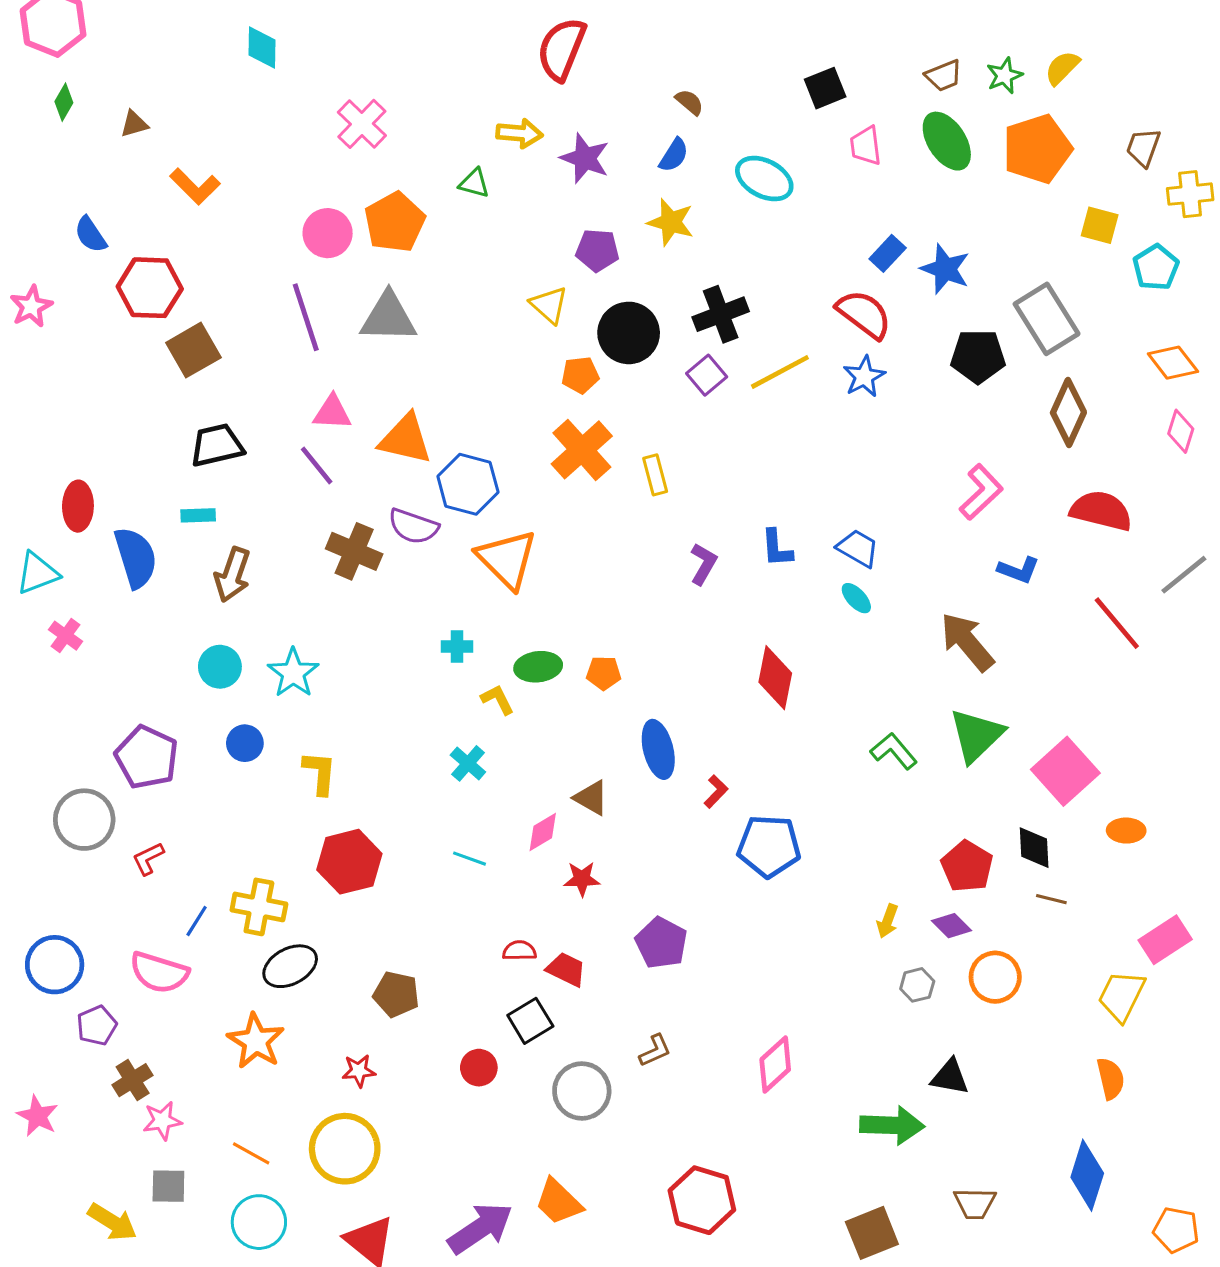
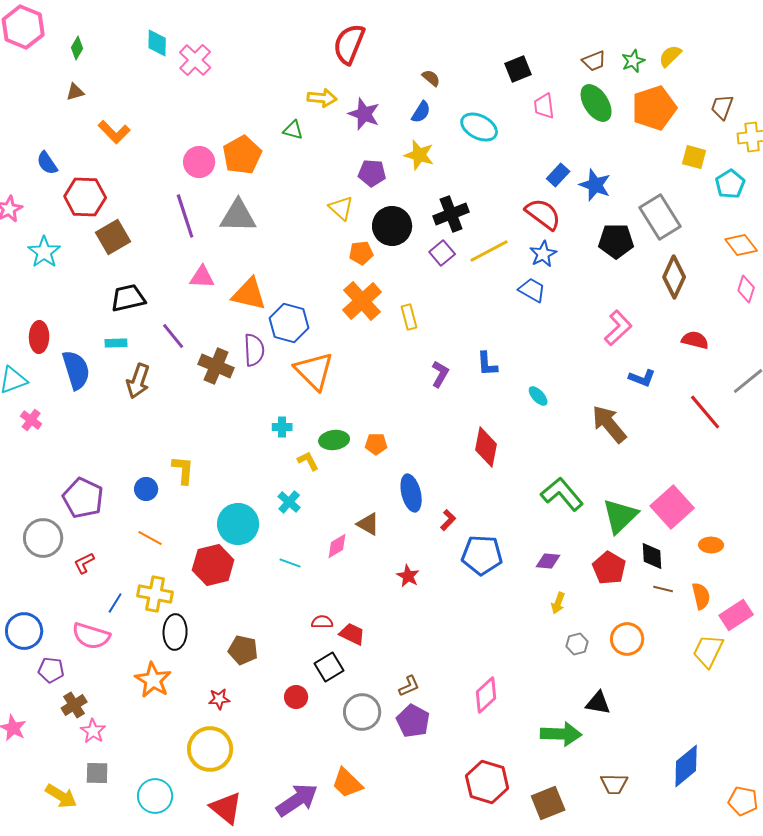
green diamond: (64, 102) -> (77, 48), moved
pink cross: (362, 124) -> (195, 60), moved
purple line: (317, 466) -> (173, 336), moved
red semicircle: (1101, 511) -> (695, 340), size x0.7
purple semicircle: (413, 526) -> (254, 350), turned -112
blue trapezoid: (858, 548) -> (532, 290), moved
cyan circle: (220, 667) -> (238, 524), moved, size x1.5
cyan star: (293, 673) -> (44, 252), moved
green triangle: (976, 735) -> (620, 516), moved
green L-shape: (894, 751) -> (562, 494), size x1.4
yellow L-shape: (320, 773) -> (183, 470), moved
red star: (582, 879) -> (408, 576), moved, turned 30
purple diamond: (951, 926) -> (548, 561), moved, turned -40
purple pentagon: (661, 943) -> (413, 721), moved
black ellipse: (290, 966) -> (175, 632), turned -60
purple pentagon: (97, 1025) -> (51, 670), turned 30
orange semicircle: (1111, 1079) -> (701, 596), moved
pink star: (162, 1121) -> (93, 731), turned -30
orange line: (251, 1153) -> (150, 538), moved
blue diamond: (1087, 1175) -> (686, 766), turned 33
red hexagon: (702, 1200) -> (487, 782), moved

